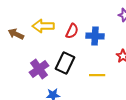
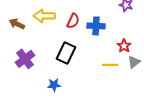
purple cross: (39, 69) -> (25, 59), moved
yellow line: (97, 75) -> (110, 65), moved

